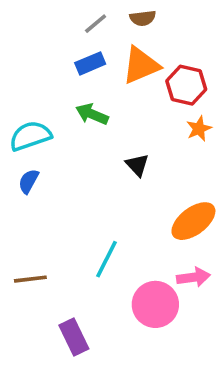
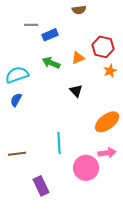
gray line: (96, 24) -> (31, 25), moved, turned 40
orange triangle: (141, 65) -> (78, 58), moved, size x0.6
cyan line: (106, 259) -> (59, 143), turned -30

